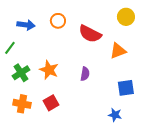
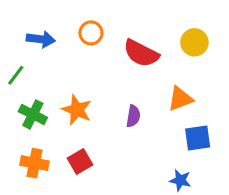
yellow circle: (126, 17) -> (194, 42), moved
orange triangle: (118, 51) -> (180, 99), moved
green cross: (21, 73) -> (33, 114), turned -30

